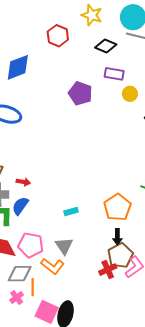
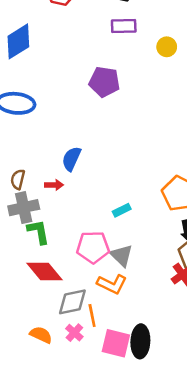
purple rectangle: (114, 74) -> (124, 26), moved
purple pentagon: (80, 93) -> (104, 82), moved
blue semicircle: (20, 206) -> (71, 159), moved
pink pentagon: (31, 245) -> (93, 247), moved

